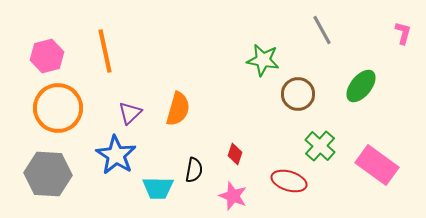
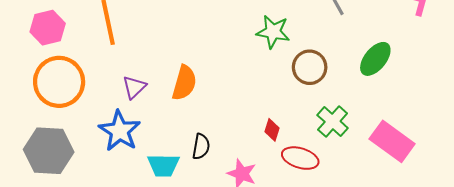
red diamond: (235, 154) -> (272, 130), moved

